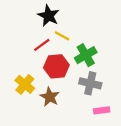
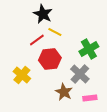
green cross: (86, 55) -> (89, 49), moved
gray cross: (90, 83) -> (80, 74), turned 30
brown star: (50, 97) -> (64, 92), moved

